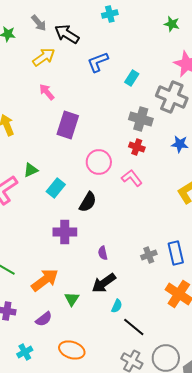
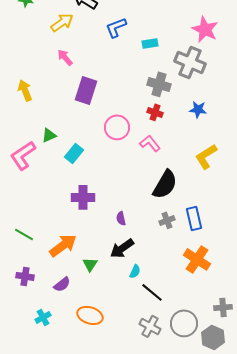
cyan rectangle: (132, 78) -> (150, 43), turned 49
black semicircle: (88, 202) -> (165, 184), moved, size x1.4

